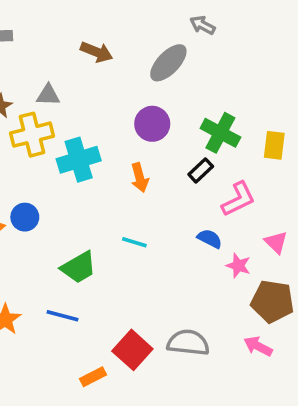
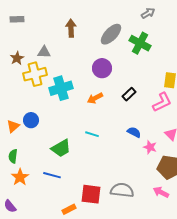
gray arrow: (202, 25) -> (148, 13), moved, turned 120
brown arrow: (97, 52) -> (71, 28), turned -114
green cross: (220, 133) -> (140, 43), moved
orange arrow: (140, 178) -> (95, 98), turned 77
pink L-shape: (238, 199) -> (162, 102), moved
red square: (132, 350) -> (91, 194), turned -35

